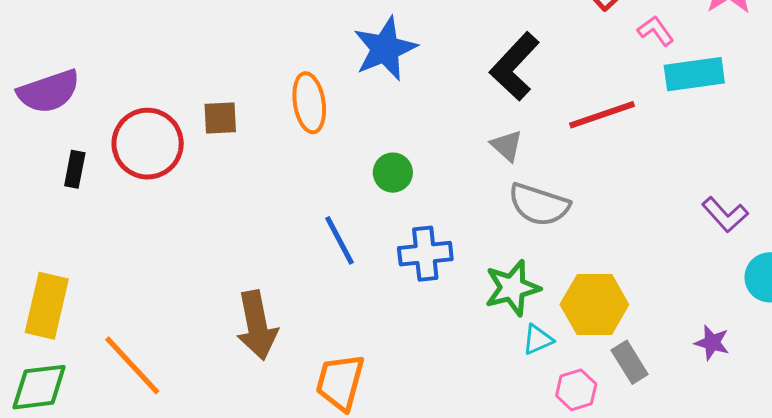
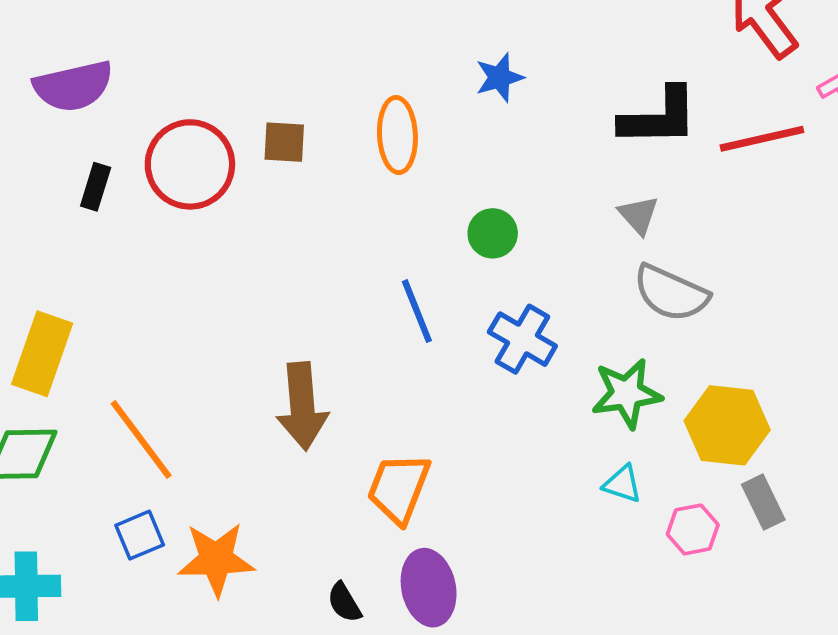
blue star: (385, 49) -> (499, 78), size x0.6
black L-shape: (515, 66) -> (659, 117), turned -140
red line: (602, 115) -> (762, 139), moved
blue cross: (425, 254) -> (522, 339), turned 30
cyan triangle: (538, 340) -> (622, 484), moved, turned 36

